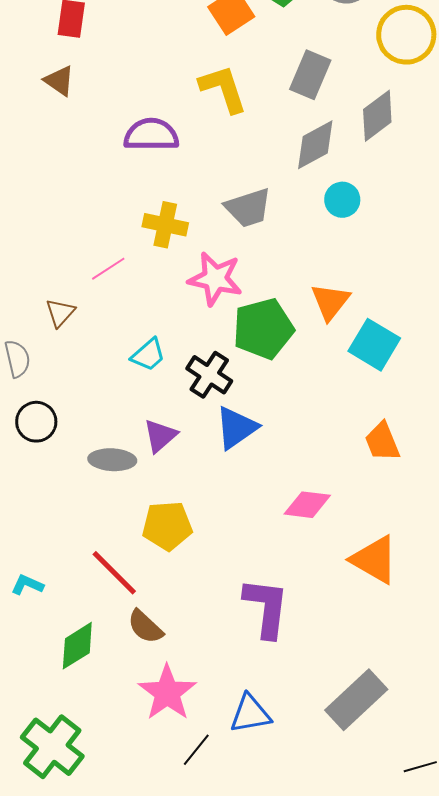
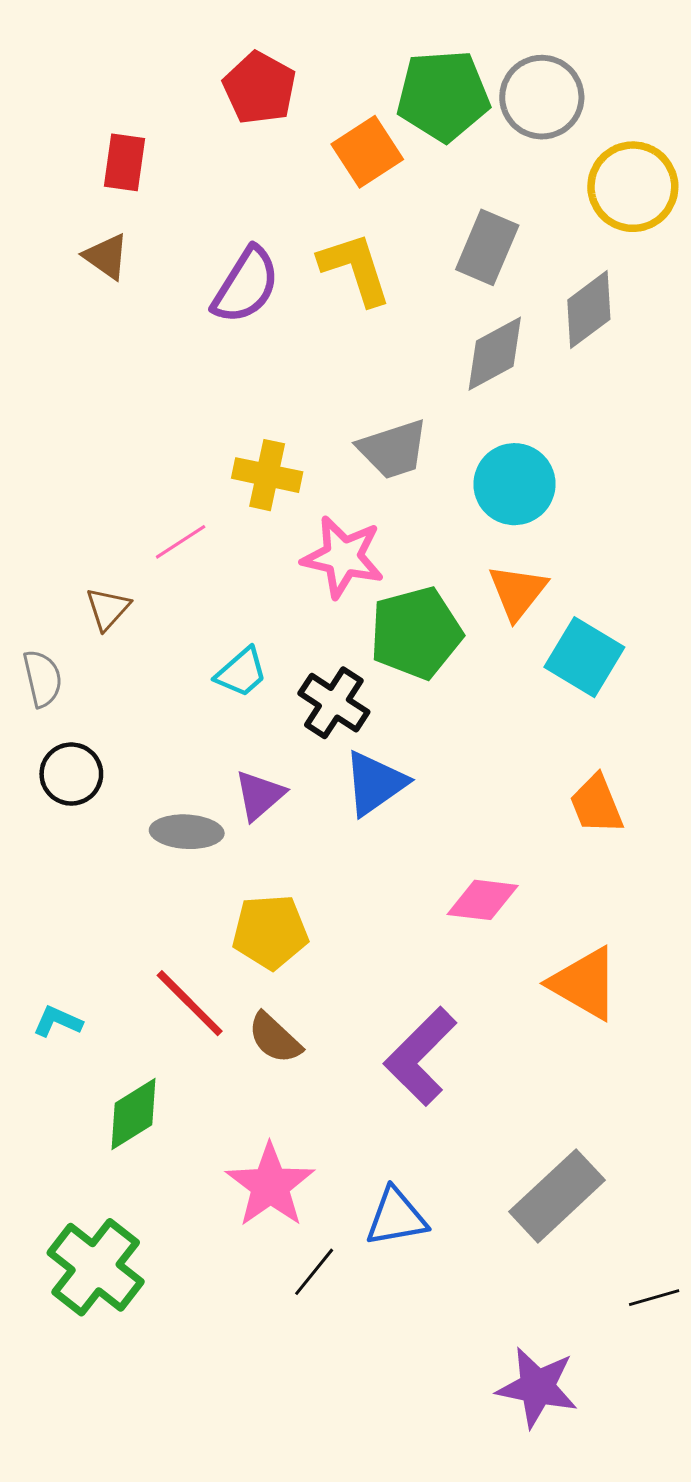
purple semicircle: (151, 135) -> (246, 285), moved, turned 122
cyan circle: (342, 200) -> (514, 484), moved, size x1.5
purple L-shape: (266, 608) -> (420, 1056), turned -142
brown semicircle: (145, 627) -> (275, 1038), moved

